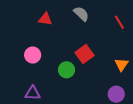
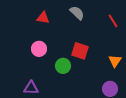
red square: (84, 54) -> (80, 51), turned -36
pink circle: (33, 55) -> (39, 49), moved

